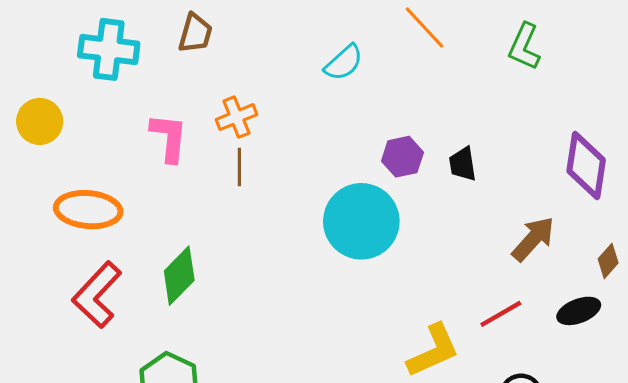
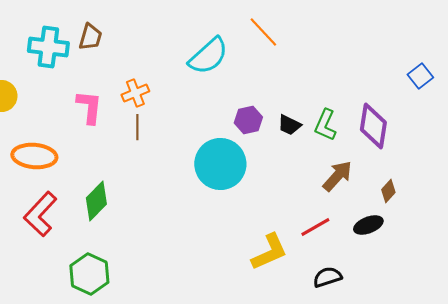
brown trapezoid: (195, 33) -> (90, 37), moved
green L-shape: (524, 47) -> (325, 125), moved
cyan semicircle: (344, 63) -> (208, 56), size x1.5
black trapezoid: (463, 164) -> (289, 125), turned -55

